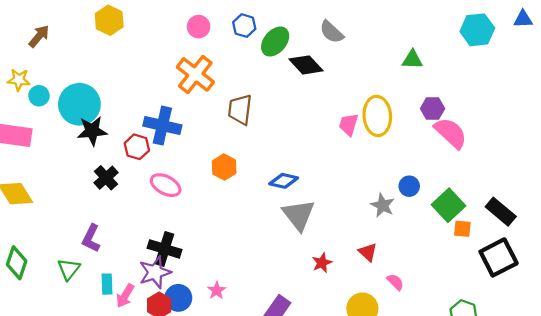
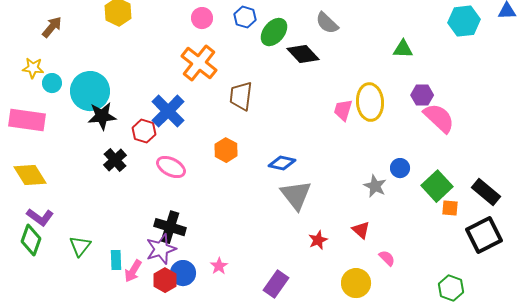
blue cross: (162, 126) -> (168, 111), turned 32
purple L-shape: (91, 238) -> (40, 217), moved, turned -80

